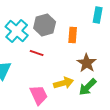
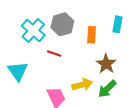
cyan rectangle: (98, 15) -> (118, 24), moved

